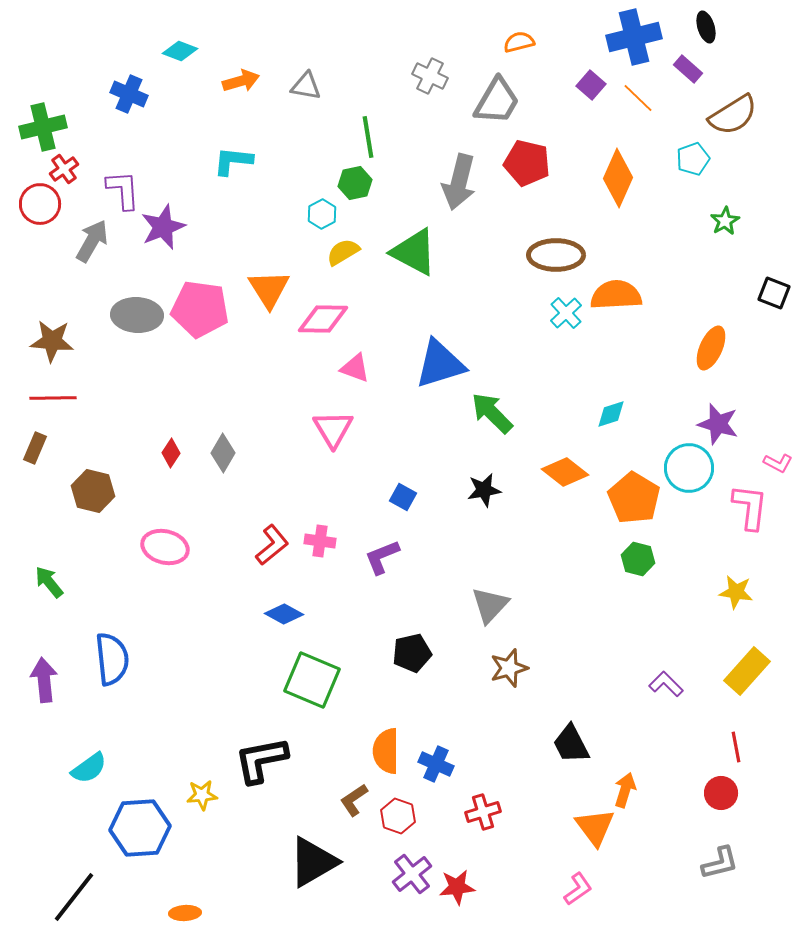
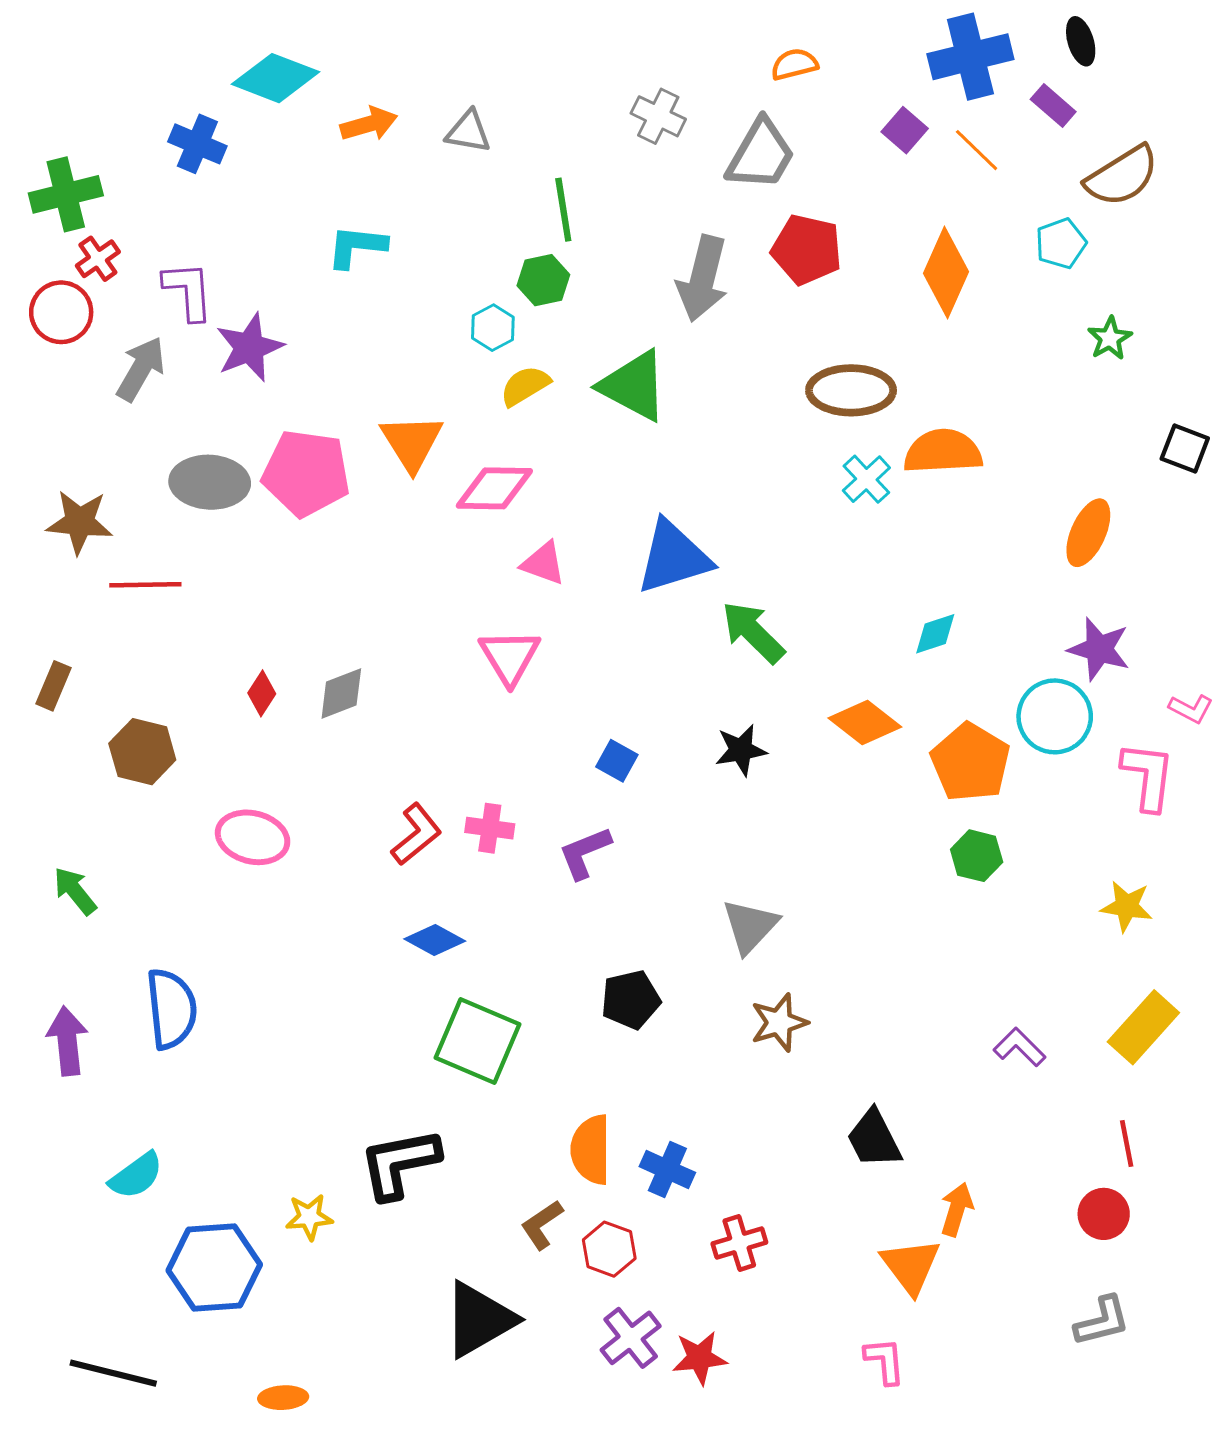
cyan diamond: (180, 51) -> (275, 78), size x1.6
red line: (53, 398) -> (145, 585), moved
gray diamond: (223, 453) -> (341, 693), turned 39
pink L-shape: (578, 889) -> (885, 1361), turned -60
black line: (74, 897) -> (113, 1373), turned 66

